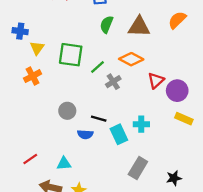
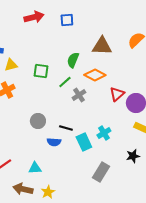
green semicircle: (107, 24) -> (73, 60), moved
yellow triangle: (37, 48) -> (11, 65), turned 40
green square: (71, 55) -> (41, 71), size x0.7
cyan cross: (141, 124) -> (104, 133), turned -32
black star: (174, 178) -> (133, 156), moved

